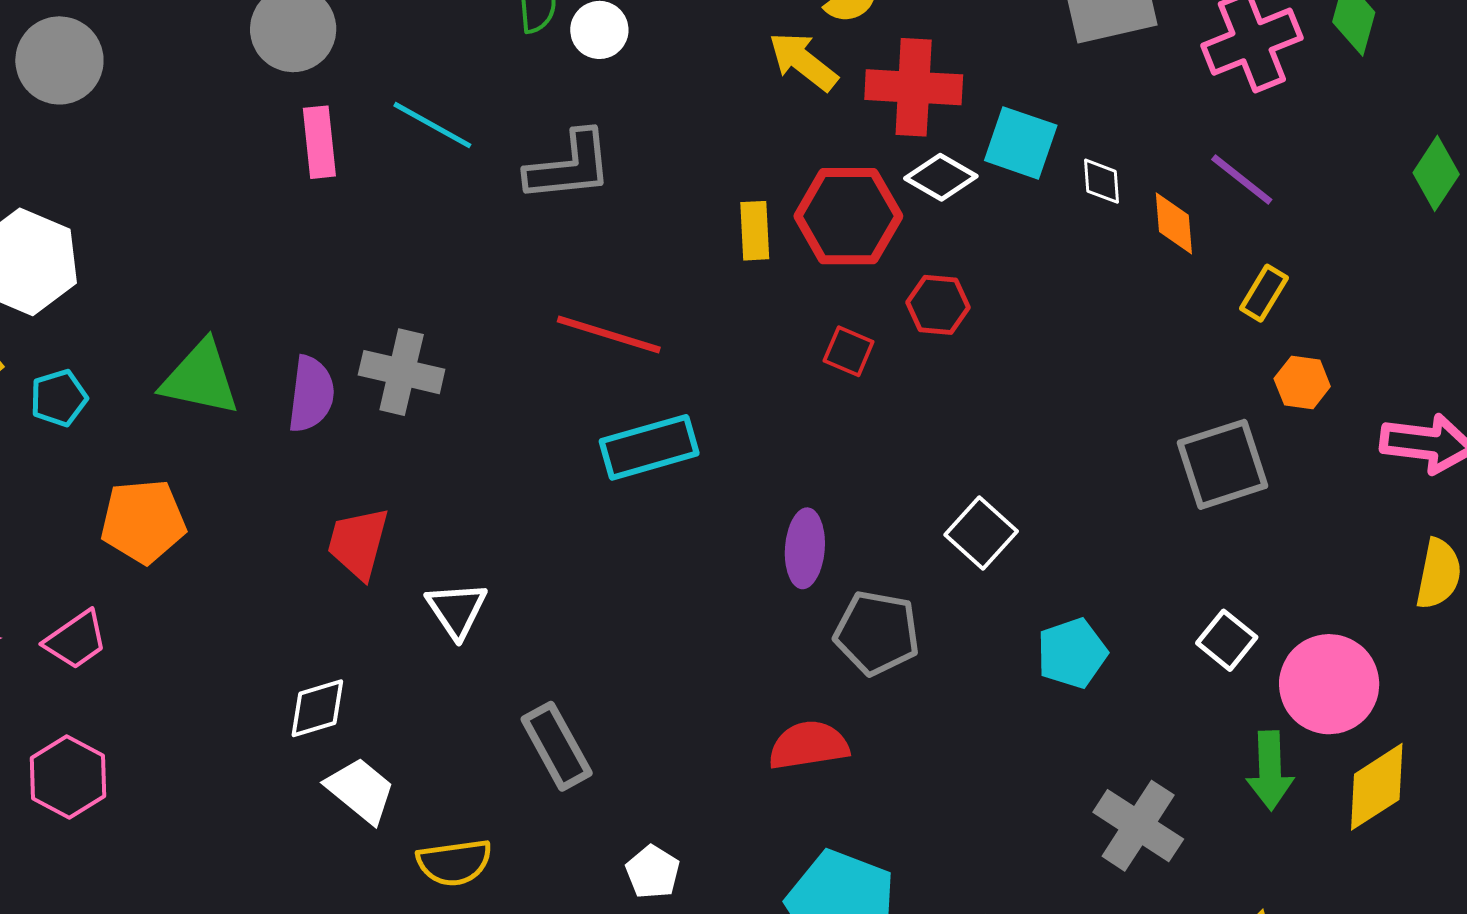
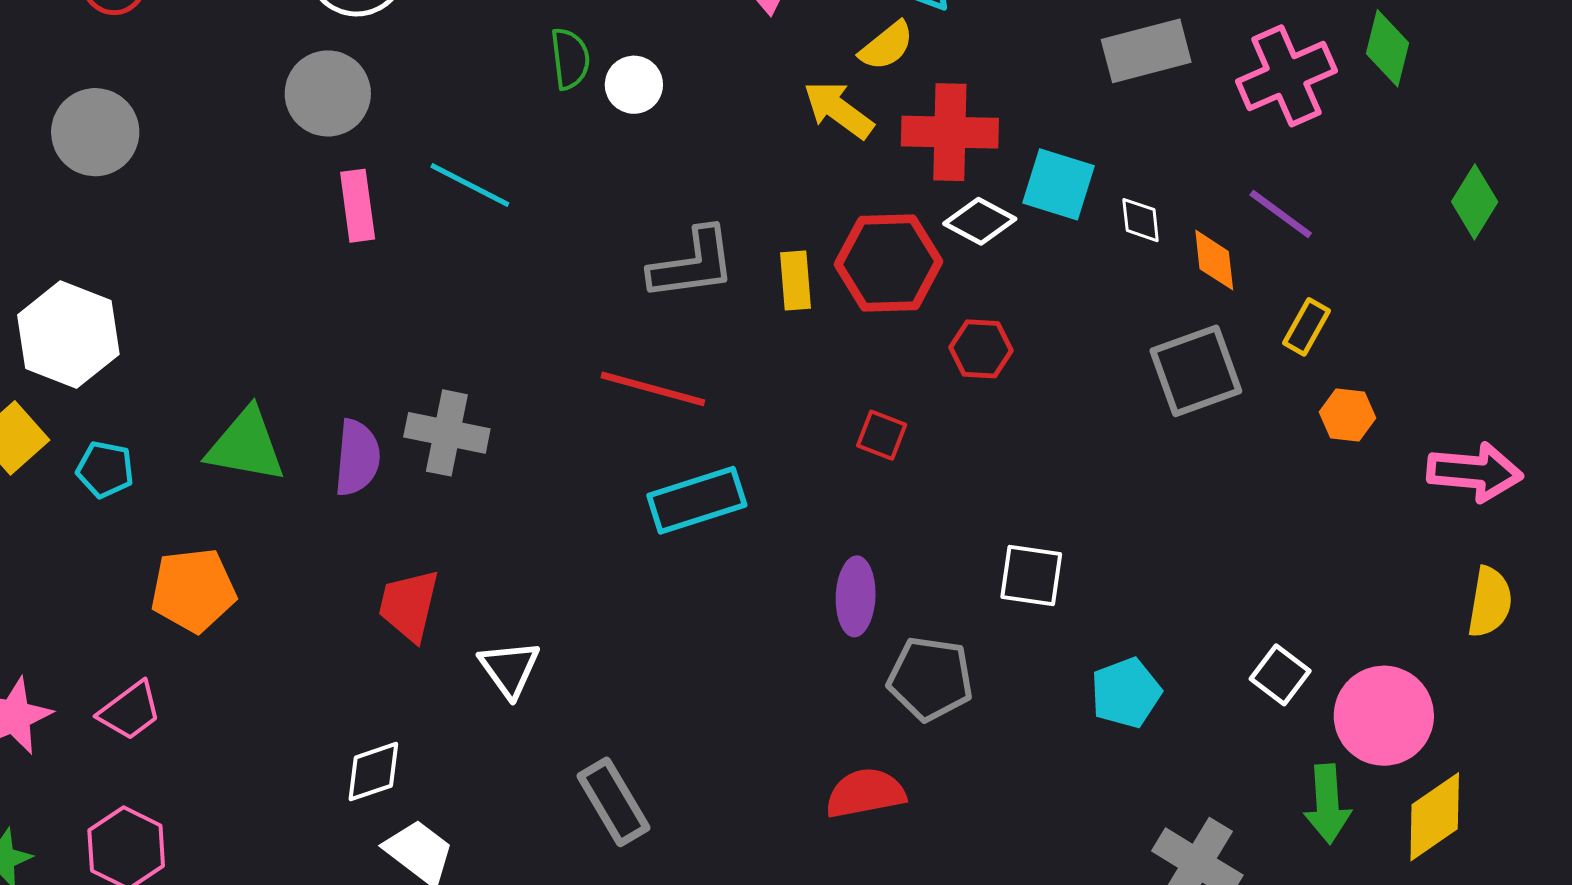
gray L-shape: (569, 166) -> (693, 264), moved
red square: (849, 351) -> (882, 435), moved
cyan pentagon: (59, 398) -> (105, 470), turned 30
gray square: (1222, 464) -> (1196, 371), moved
white square: (981, 533) -> (1031, 576), turned -32

